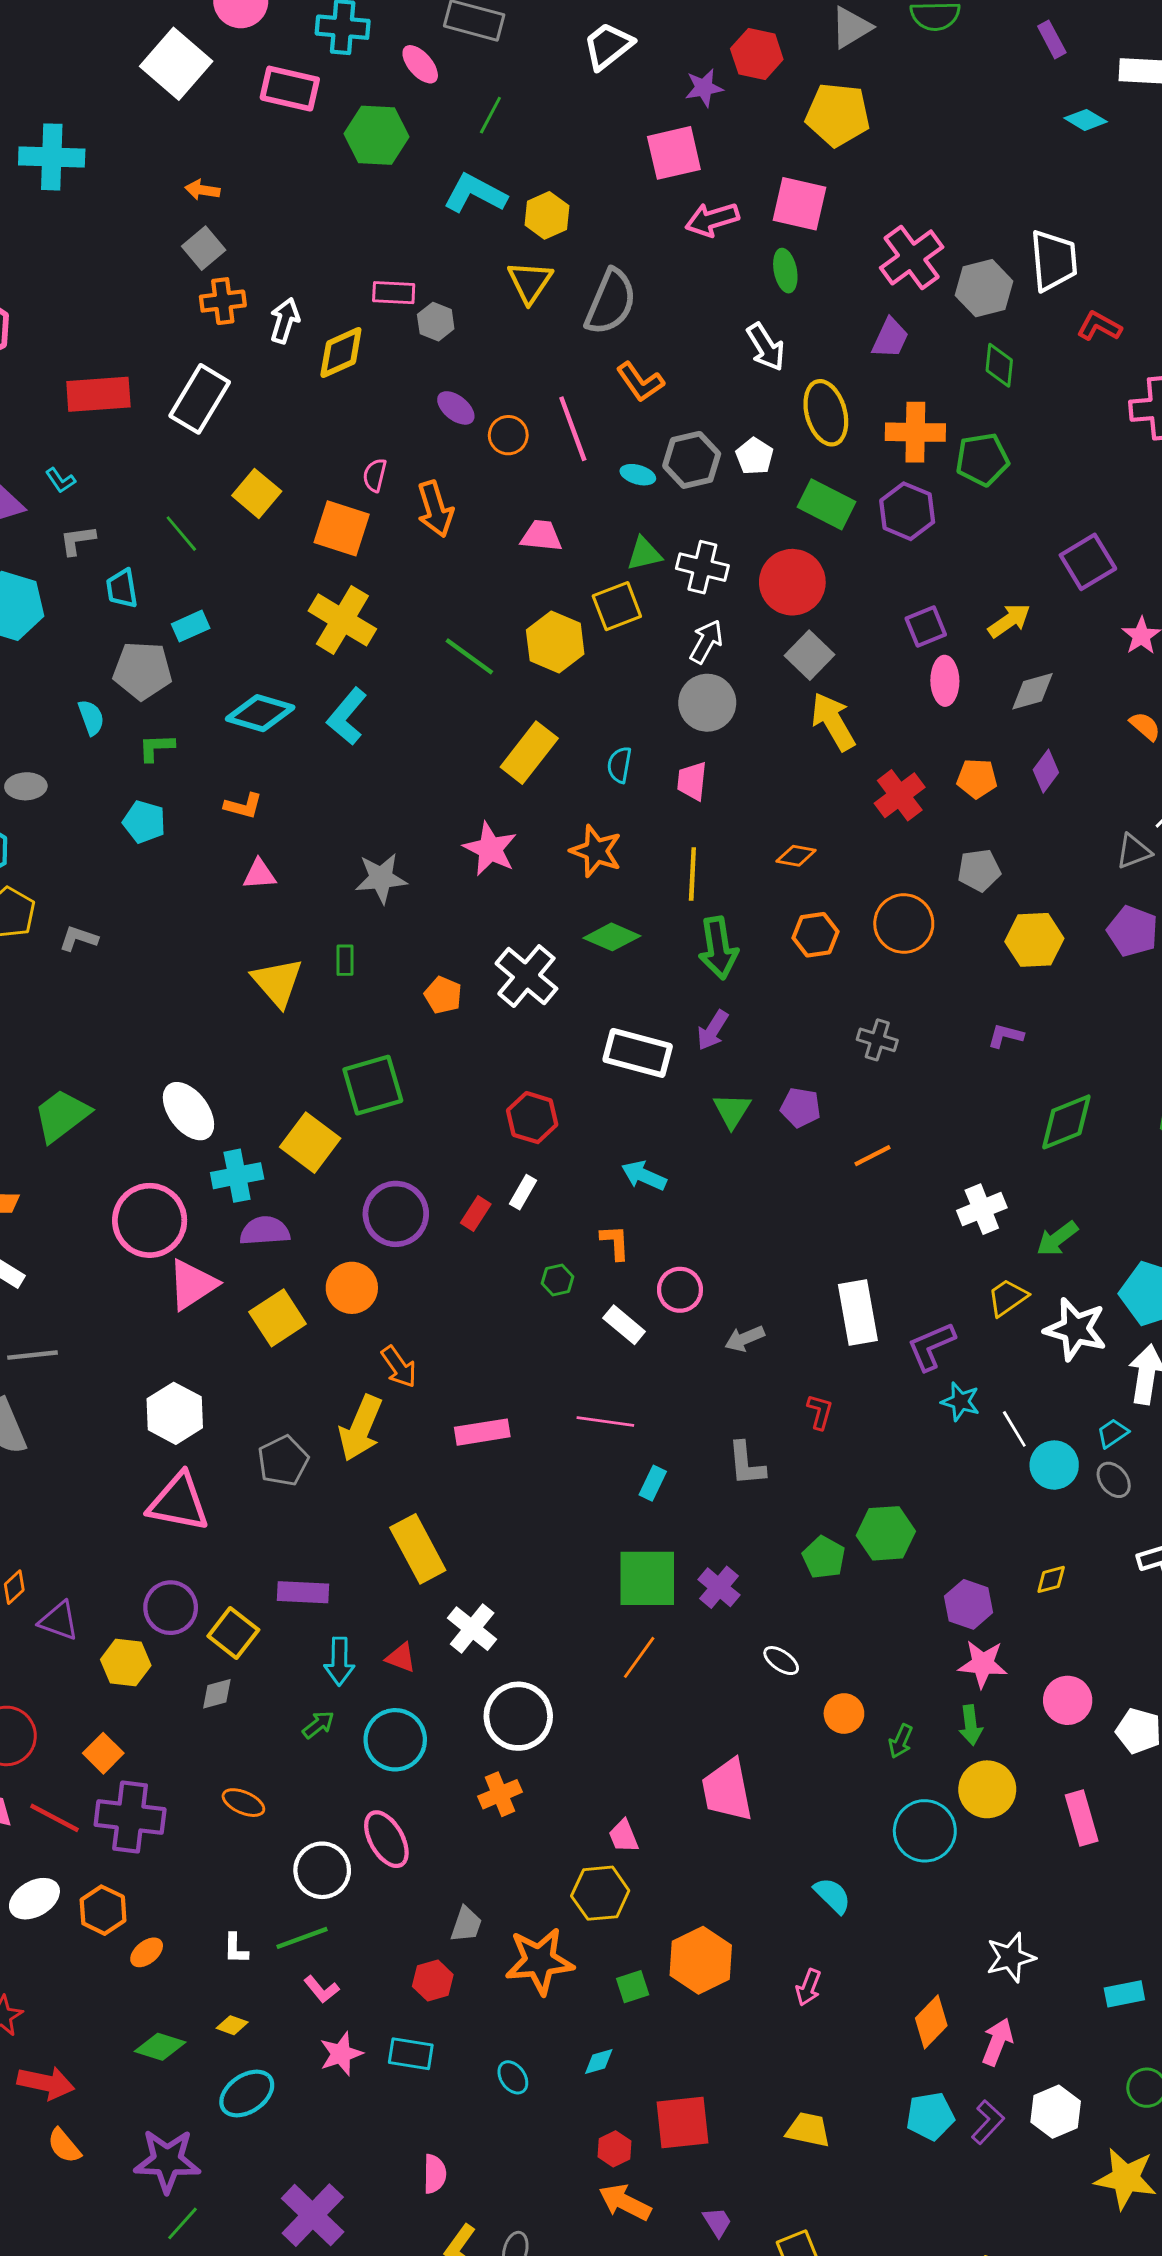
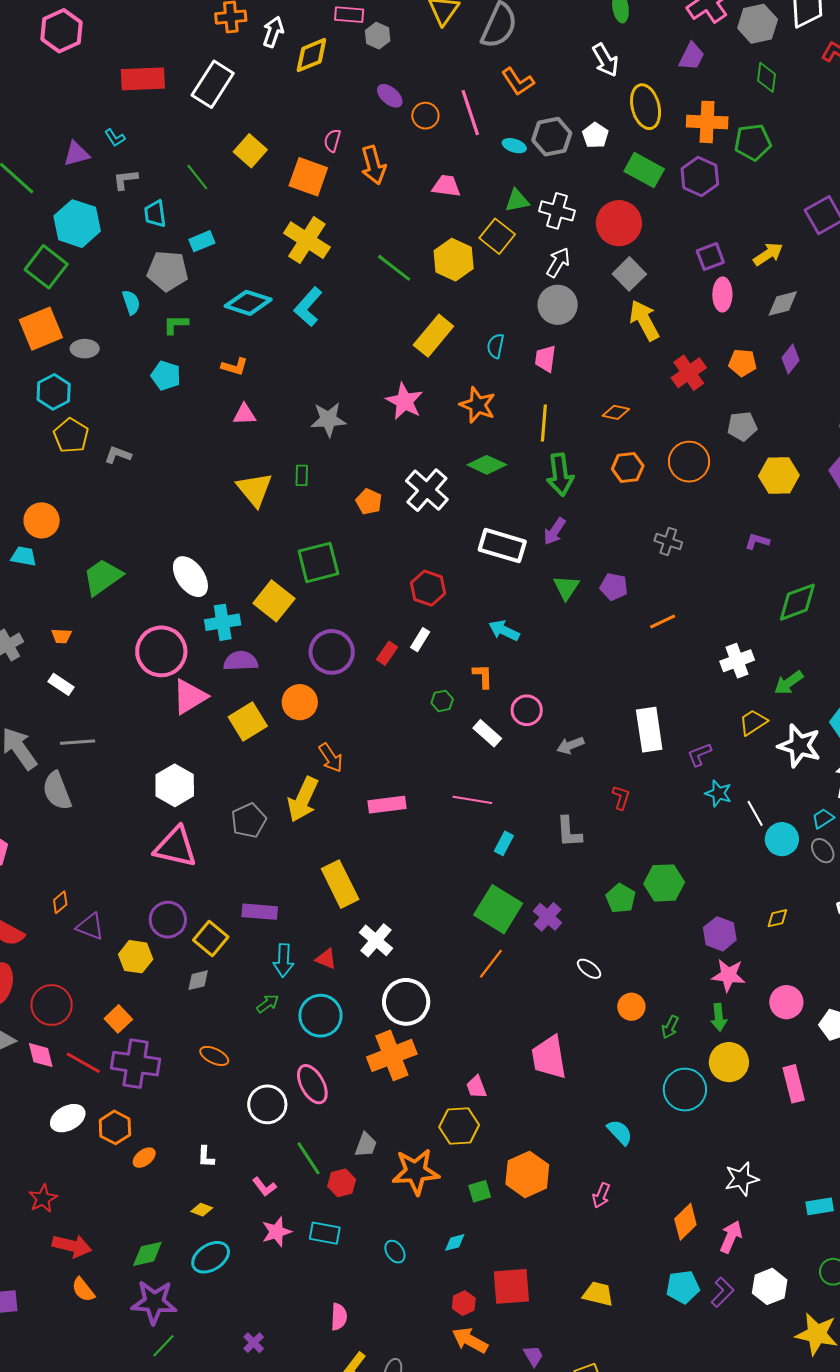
yellow square: (617, 606) -> (497, 236), turned -32
purple L-shape: (931, 1346) -> (699, 754), size x0.7
green square: (647, 1578) -> (498, 909), turned 30
orange cross: (500, 1794) -> (392, 1055), size x1.6
green line: (302, 1938) -> (309, 1158), moved, turned 75
green diamond: (160, 2047) -> (147, 1254), moved, turned -32
purple cross: (313, 2215) -> (254, 1343), size x0.5

